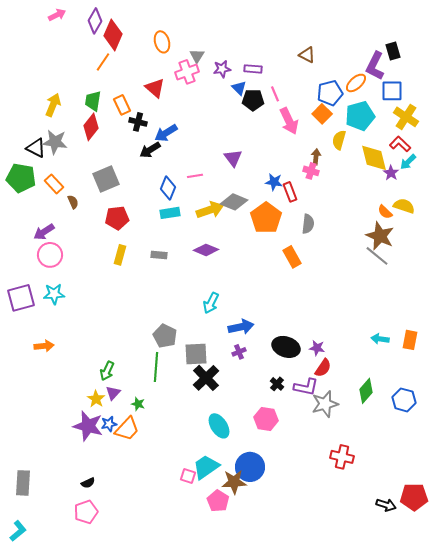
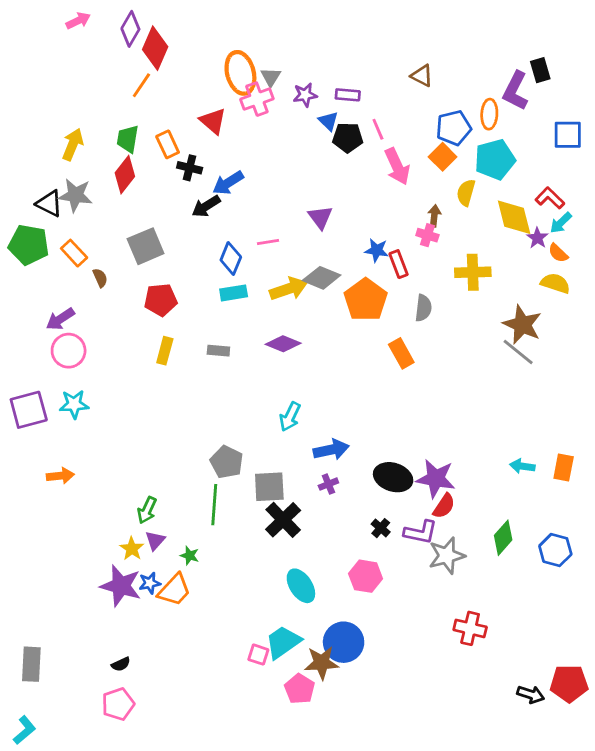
orange ellipse: (162, 42) -> (240, 73), moved, size x1.4
orange ellipse: (356, 83) -> (489, 114), turned -45
blue square: (392, 91) -> (568, 135), moved
yellow cross: (406, 117) -> (473, 272), moved, turned -35
orange semicircle: (385, 212) -> (558, 253), moved
purple star: (317, 348) -> (436, 479), size x1.8

